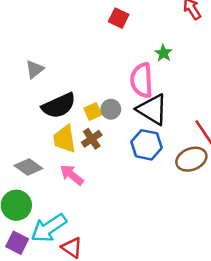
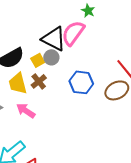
pink semicircle: (142, 80) -> (73, 33), turned 44
black triangle: (152, 109) -> (54, 39), moved

